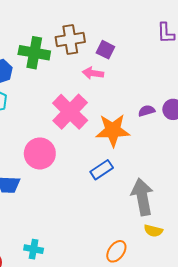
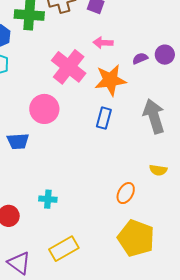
pink arrow: (93, 73) -> (103, 43), moved
blue rectangle: (102, 170) -> (104, 118), turned -35
gray arrow: (142, 197) -> (154, 116), moved

